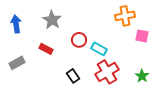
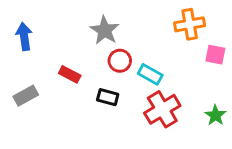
gray star: (52, 20) -> (105, 30), moved
black rectangle: (73, 76) -> (108, 97), moved, turned -40

